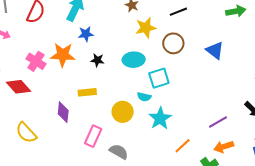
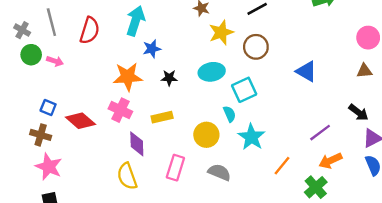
blue triangle: (215, 50) -> (306, 71), moved
pink cross: (36, 61) -> (120, 110), moved
cyan semicircle: (144, 97) -> (229, 114), turned -120
yellow semicircle: (26, 133) -> (127, 176), moved, turned 30
gray semicircle: (119, 152) -> (219, 172), moved

